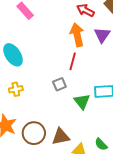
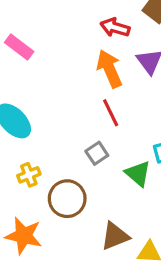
red line: (73, 61) -> (111, 113), turned -30
brown circle: (34, 133) -> (67, 199), moved

